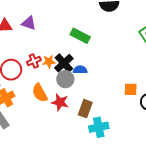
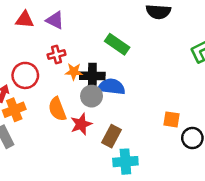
red cross: (34, 61) -> (57, 55), moved
black cross: (64, 63) -> (92, 76), turned 36
blue semicircle: (80, 70) -> (111, 87), size x1.5
red star: (60, 102) -> (81, 124), turned 30

